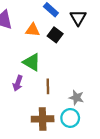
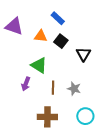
black triangle: (78, 18) -> (83, 54), moved
gray star: (76, 98) -> (74, 89), moved
cyan circle: (70, 118) -> (85, 116), moved

